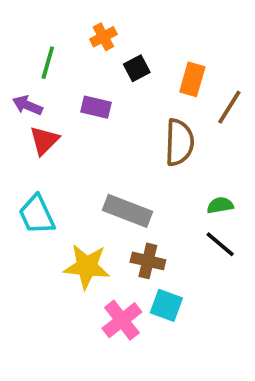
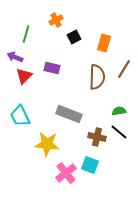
purple rectangle: (96, 107) -> (52, 68), moved
brown line: (229, 107) -> (124, 69), moved
brown cross: (148, 261) -> (97, 137), moved

